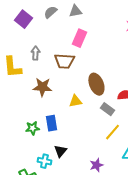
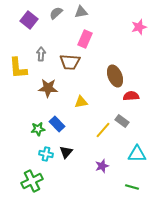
brown ellipse: (96, 84) -> (115, 76), moved
gray rectangle: (107, 109) -> (122, 121), moved
blue rectangle: (51, 123) -> (57, 124), turned -35
yellow line: (112, 132) -> (103, 130), moved
cyan cross: (44, 161) -> (46, 154), moved

